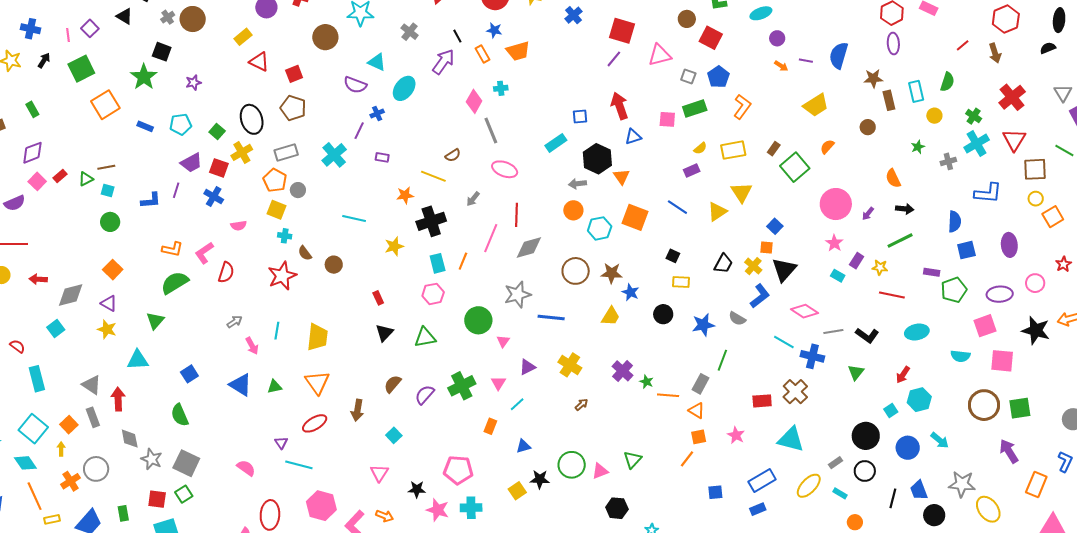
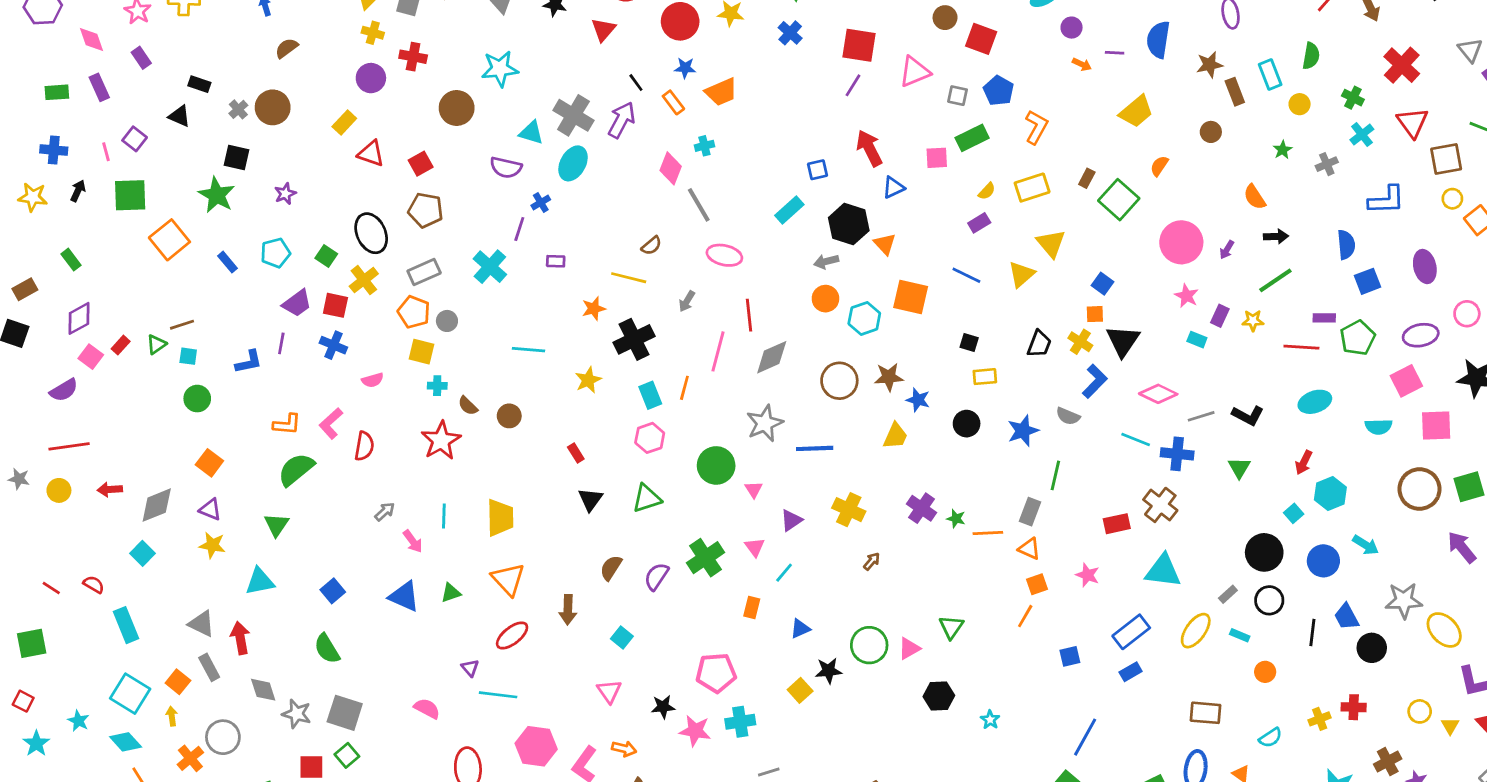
gray cross: (410, 32) -> (573, 115), moved, size x1.6
green square: (81, 69) -> (130, 195), turned 32
blue rectangle: (145, 126) -> (228, 262), turned 35
cyan cross: (977, 144) -> (1362, 135), size x0.7
red line: (892, 295) -> (1301, 347), moved

